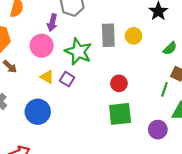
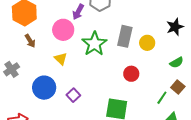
purple square: (67, 79) -> (73, 95), moved
red circle: (119, 83) -> (131, 74), moved

